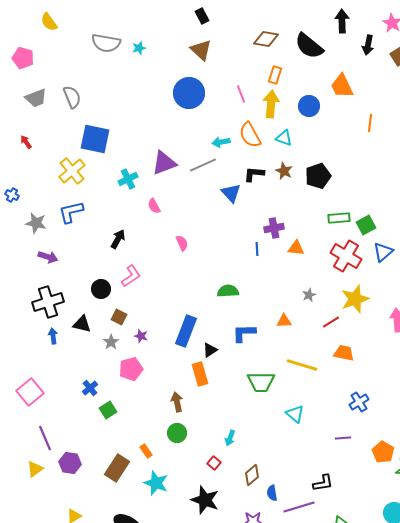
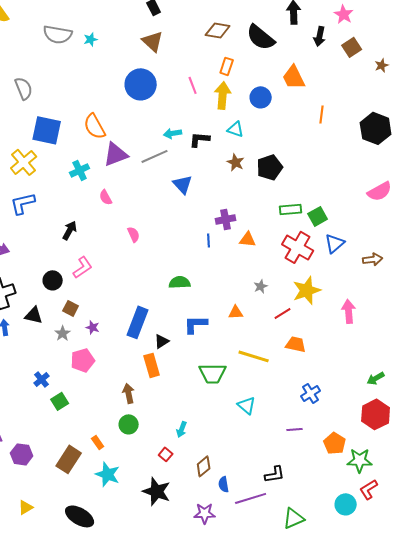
orange semicircle: (250, 135) -> (95, 126), moved
black L-shape: (254, 174) -> (200, 139), moved

